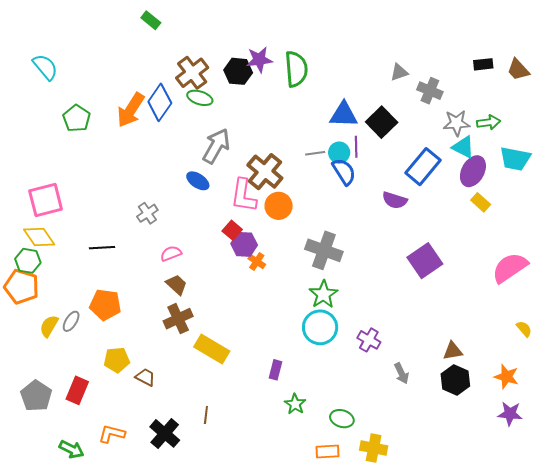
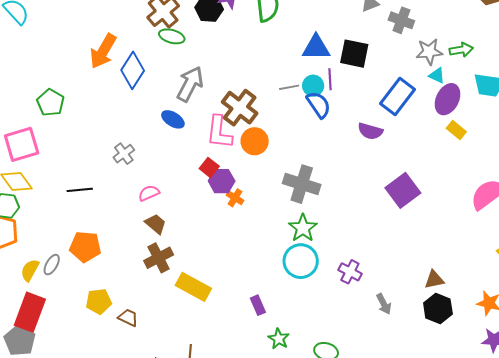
blue diamond: (160, 102) -> (133, 70), moved
green pentagon: (77, 118) -> (50, 103), moved
black square: (382, 122) -> (354, 54), turned -32
cyan triangle: (463, 147) -> (437, 75), size x0.7
purple rectangle: (276, 370) -> (258, 305), turned -36
red rectangle: (77, 390) -> (30, 312), moved, size x1.4

